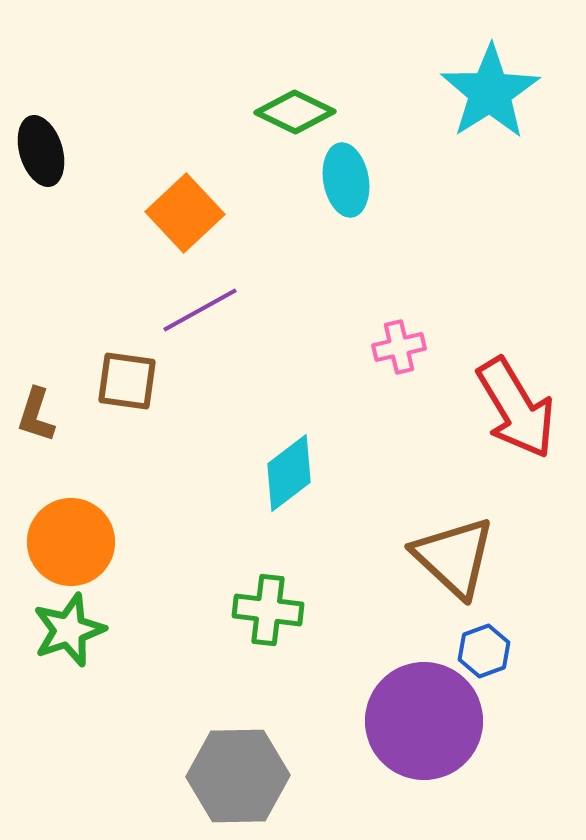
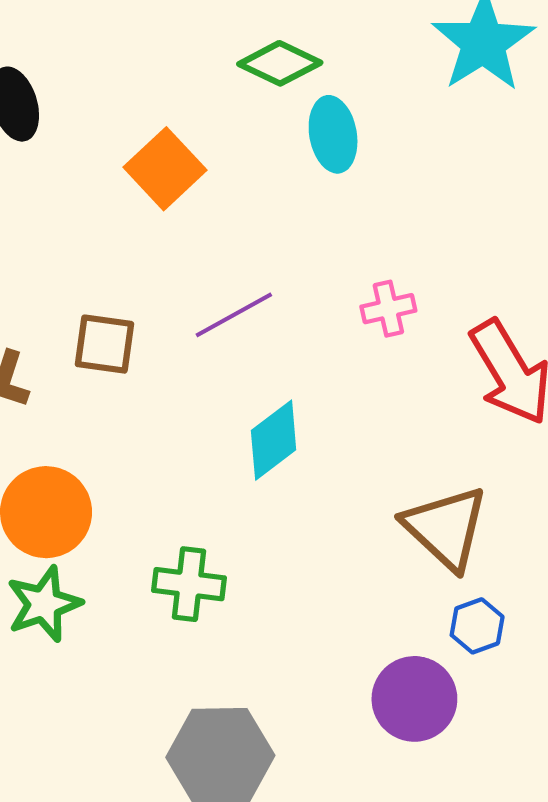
purple line: (200, 310) -> (234, 315), moved
green cross: (268, 610) -> (189, 584), moved
purple circle: (424, 721) -> (414, 699), size x0.7

